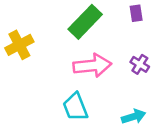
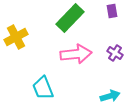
cyan trapezoid: (75, 107) -> (43, 88), moved

